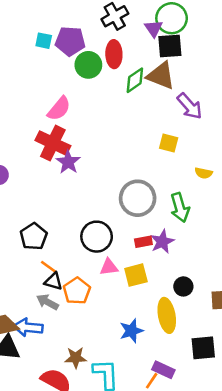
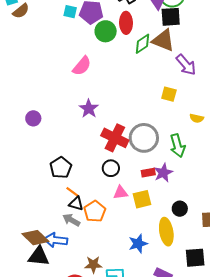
red cross: (53, 143) -> (115, 138), moved
black circle: (97, 237) -> (111, 168), size x0.7

